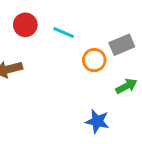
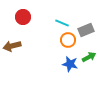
cyan line: (64, 32) -> (62, 23), moved
blue star: (97, 121) -> (70, 64), moved

